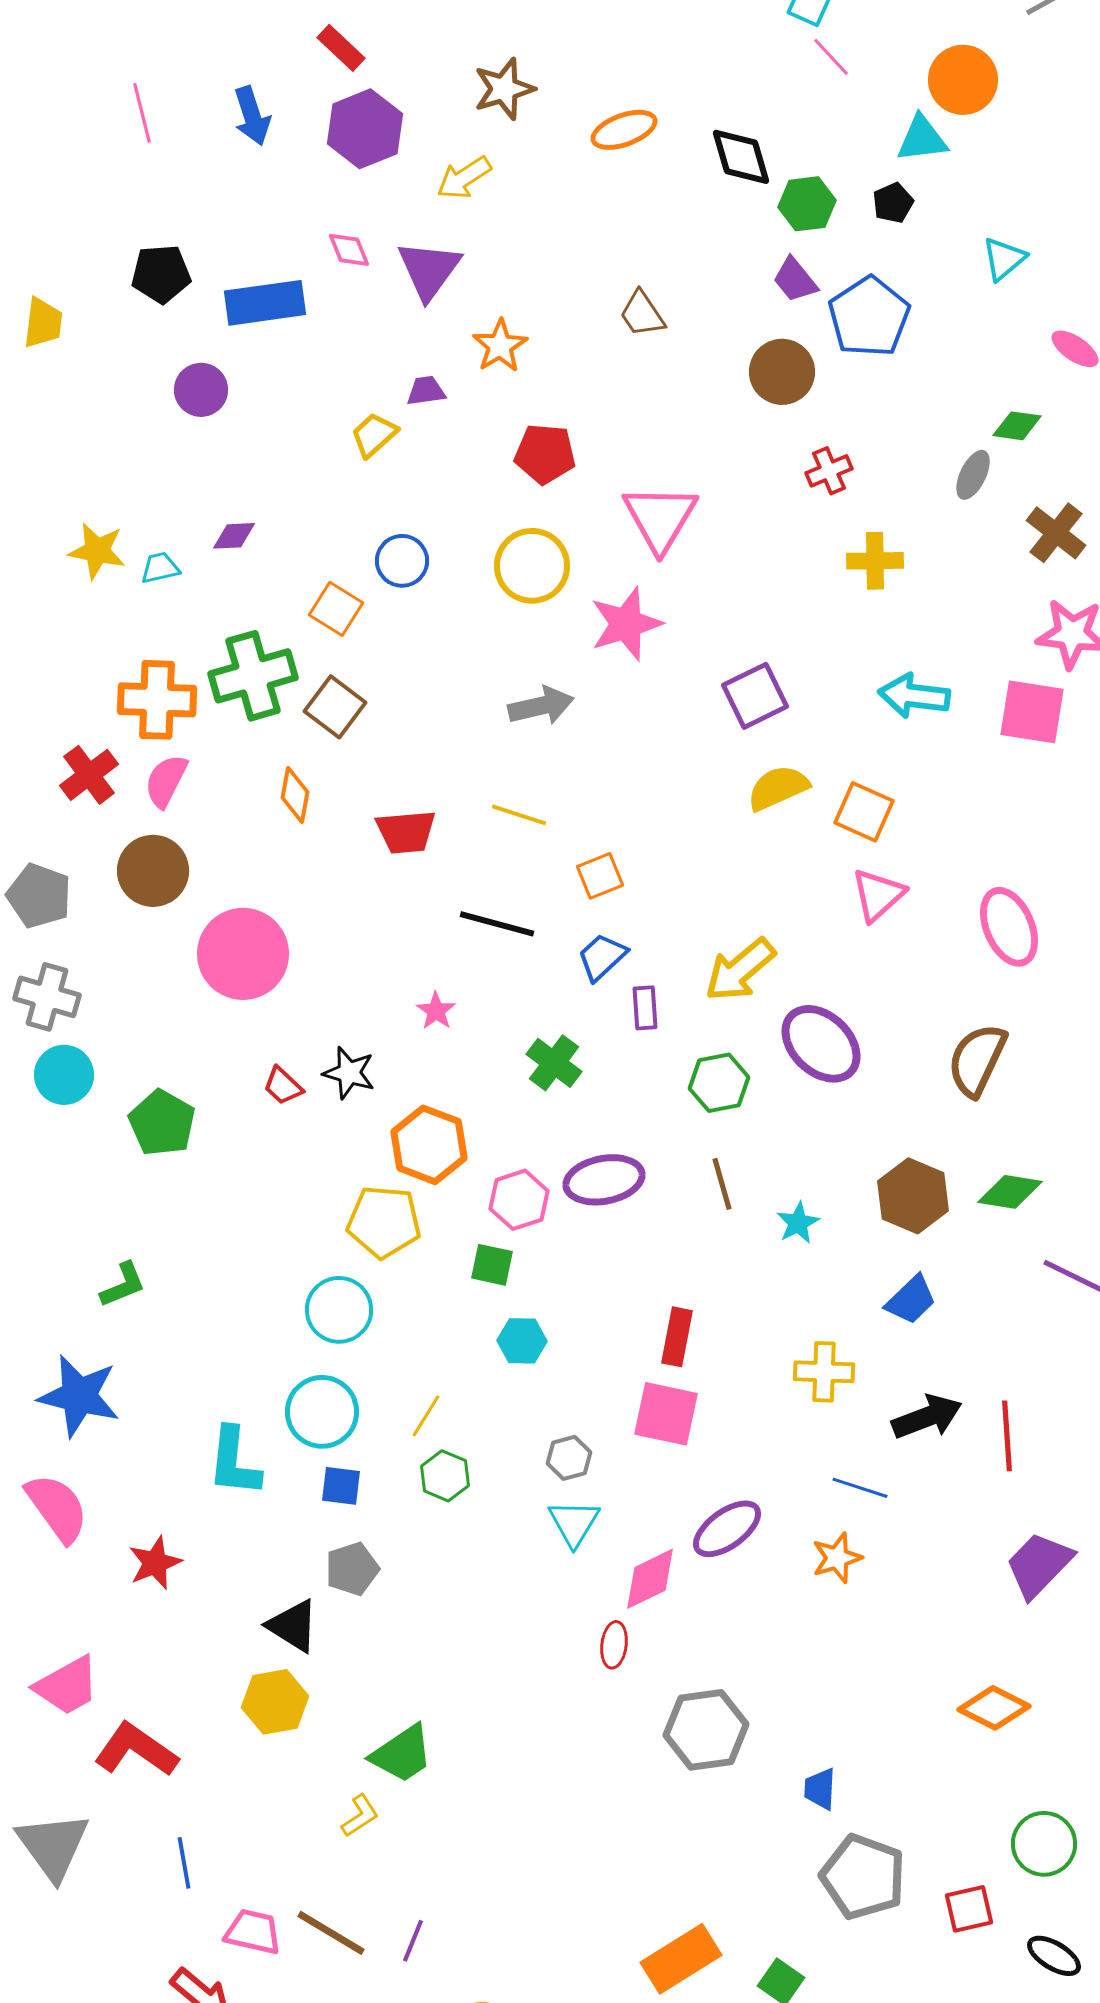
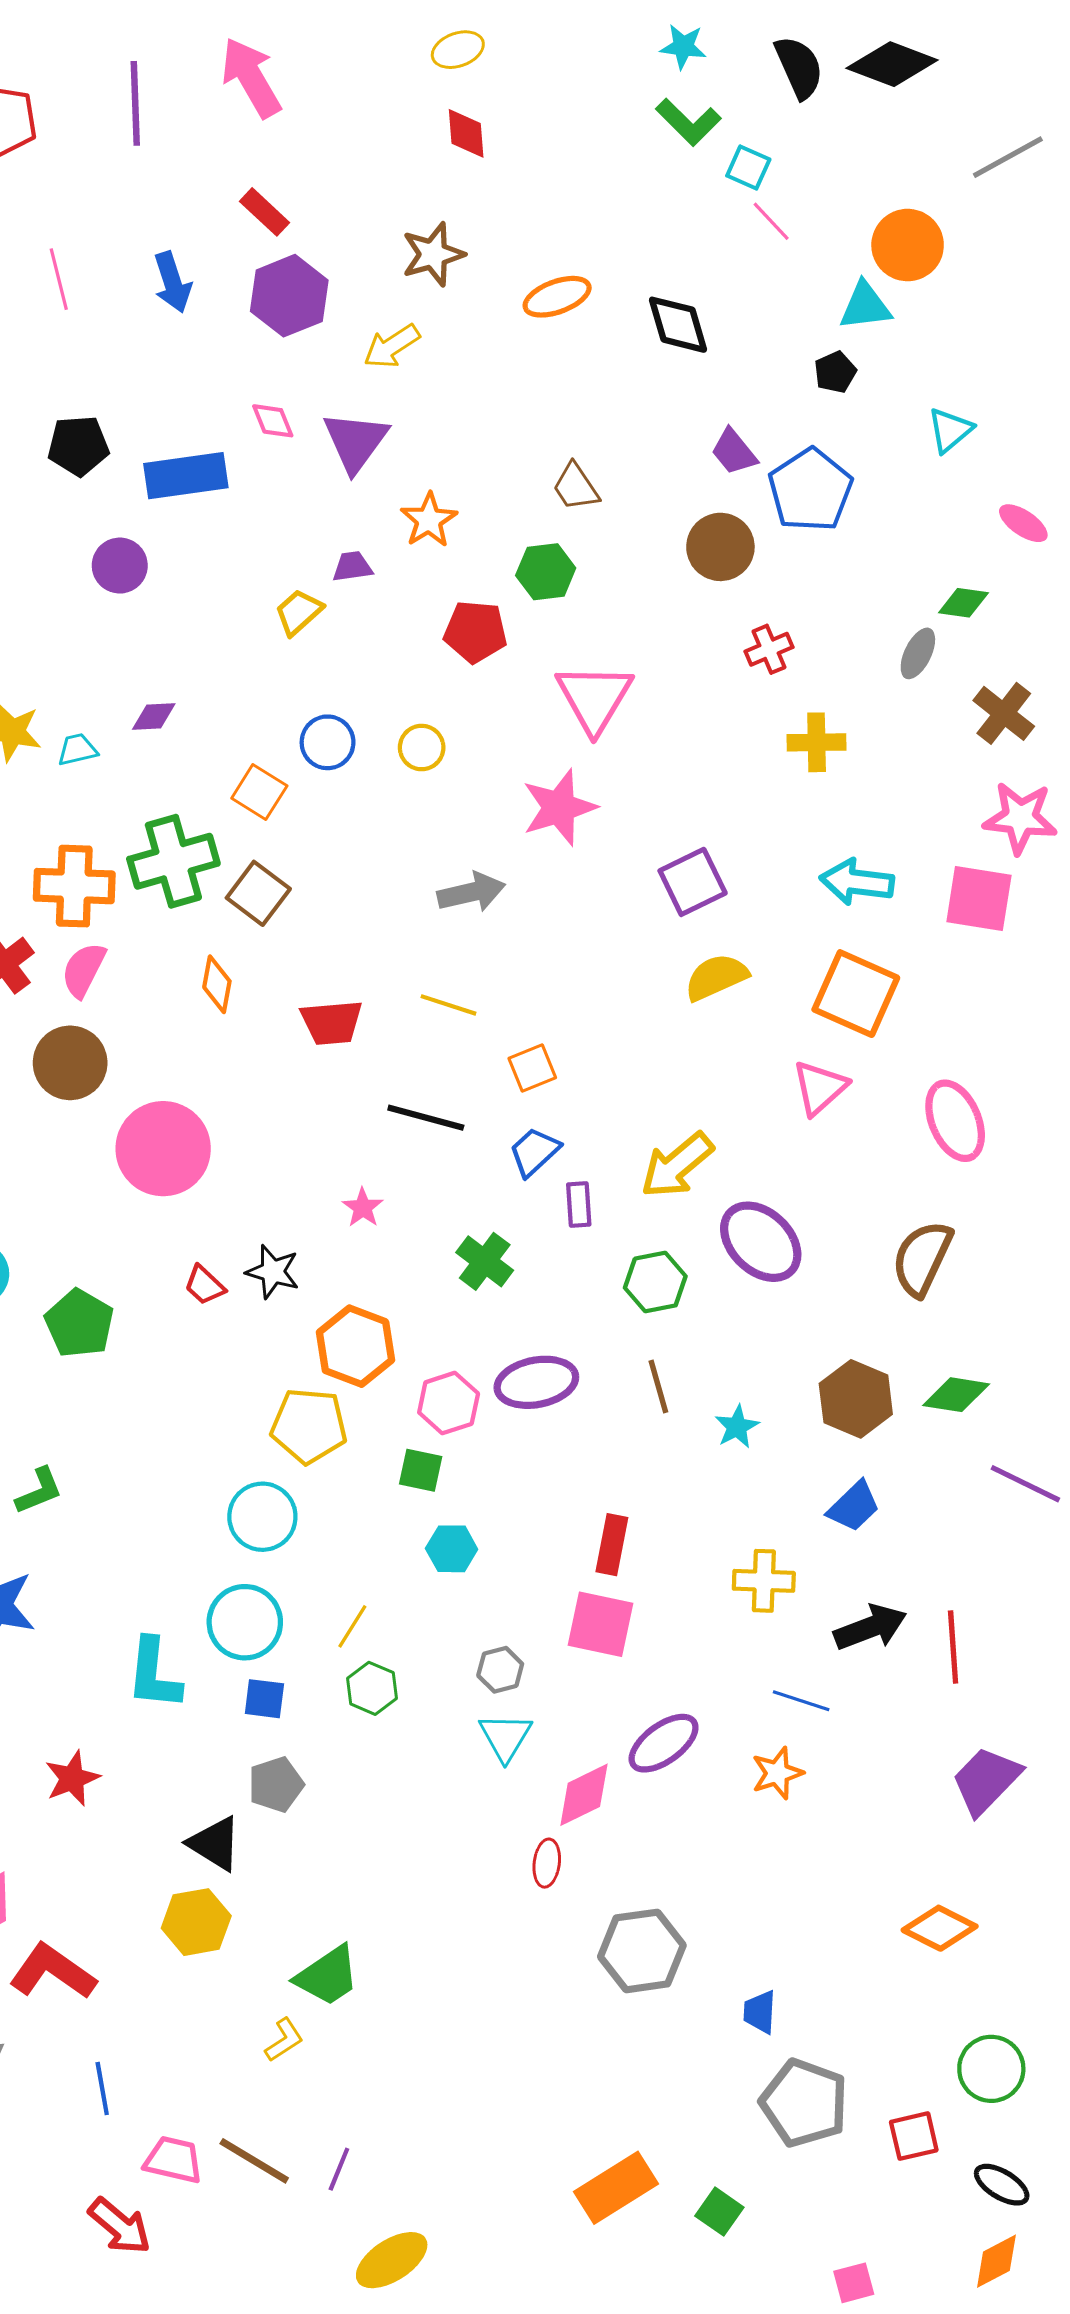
green hexagon: (807, 204) -> (546, 572), moved
yellow circle: (532, 566) -> (422, 748), moved, size x0.6
orange square: (864, 812) -> (856, 994), moved, size x1.4

